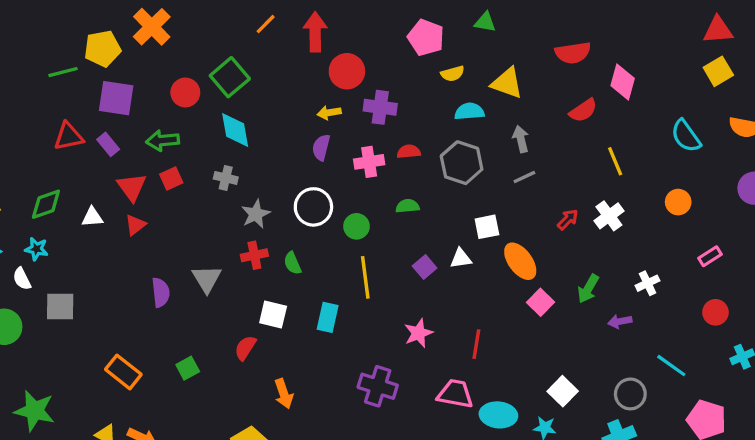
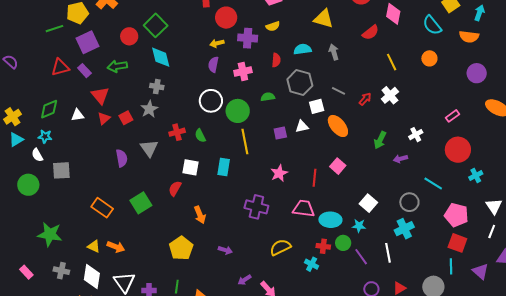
yellow semicircle: (453, 74) -> (273, 26), moved
purple square: (116, 98) -> (88, 42), turned -30
cyan semicircle: (469, 111) -> (303, 49), moved
cyan semicircle: (686, 136) -> (432, 25), moved
red semicircle: (409, 152) -> (276, 60), moved, turned 104
gray hexagon: (462, 163) -> (300, 83), moved
gray line: (524, 177) -> (339, 91), moved, turned 56
red square: (171, 178) -> (126, 118), moved
orange circle: (678, 202) -> (429, 58), moved
gray star: (256, 214) -> (149, 109), moved
green circle: (357, 226) -> (238, 111), size x1.5
purple square: (425, 267) -> (280, 133), turned 32
pink square: (540, 302) -> (338, 166), moved
red circle: (715, 312) -> (458, 150), size x1.6
green square: (188, 368) -> (141, 203), size x1.5

